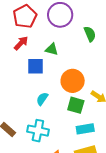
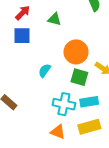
blue square: (35, 66) -> (22, 36), moved
cyan cross: (38, 131) -> (64, 104), moved

